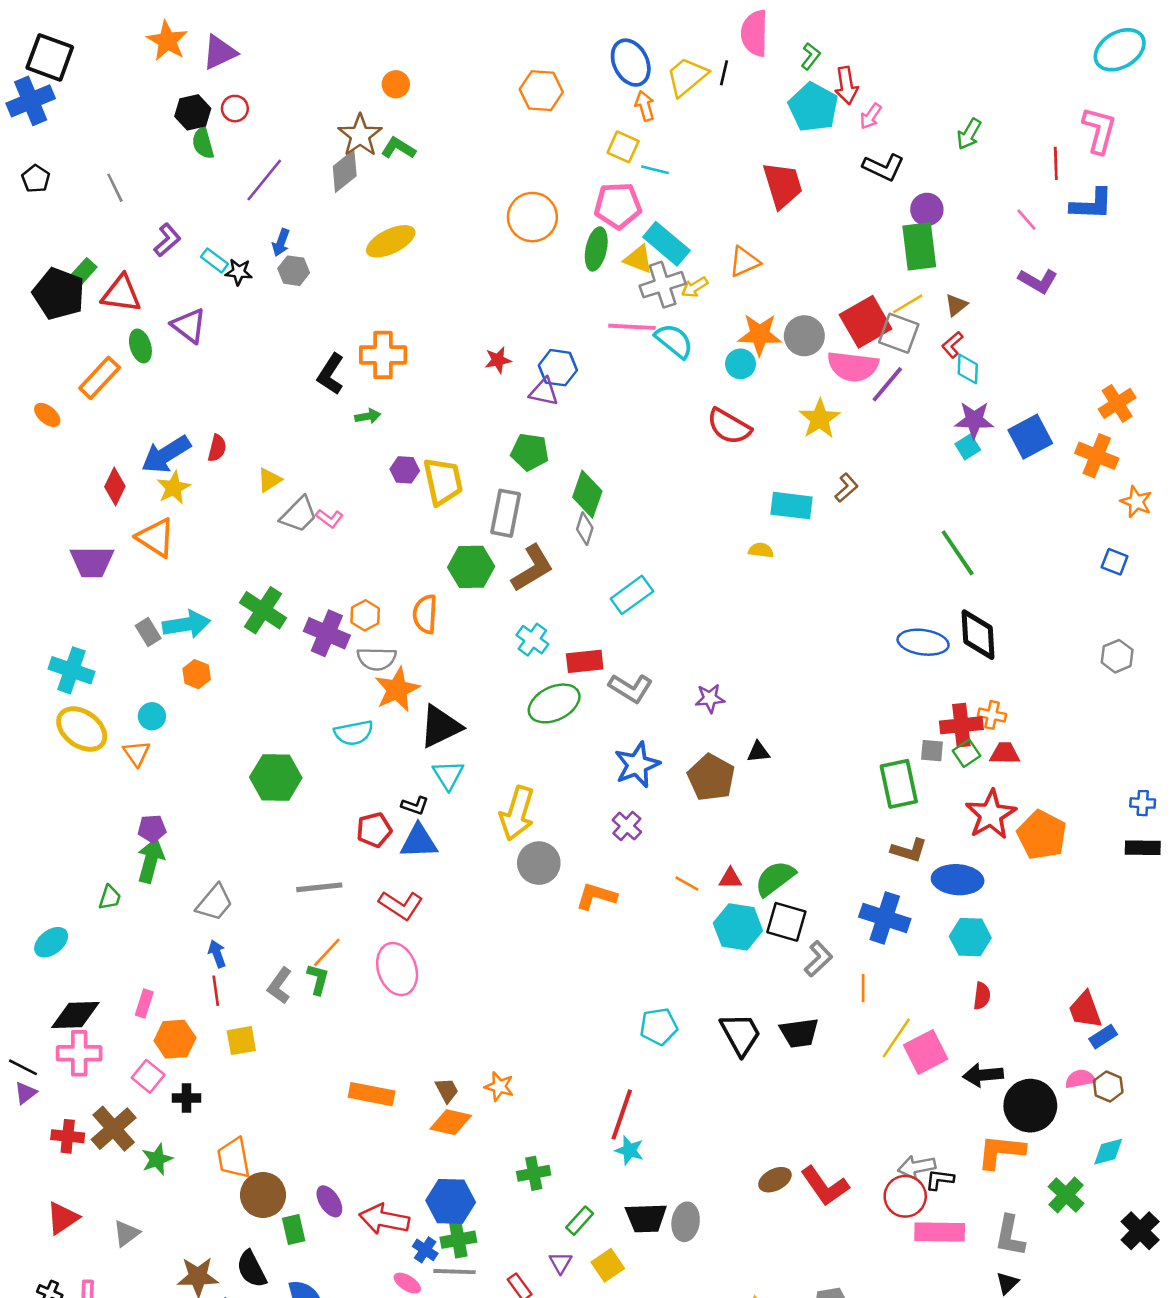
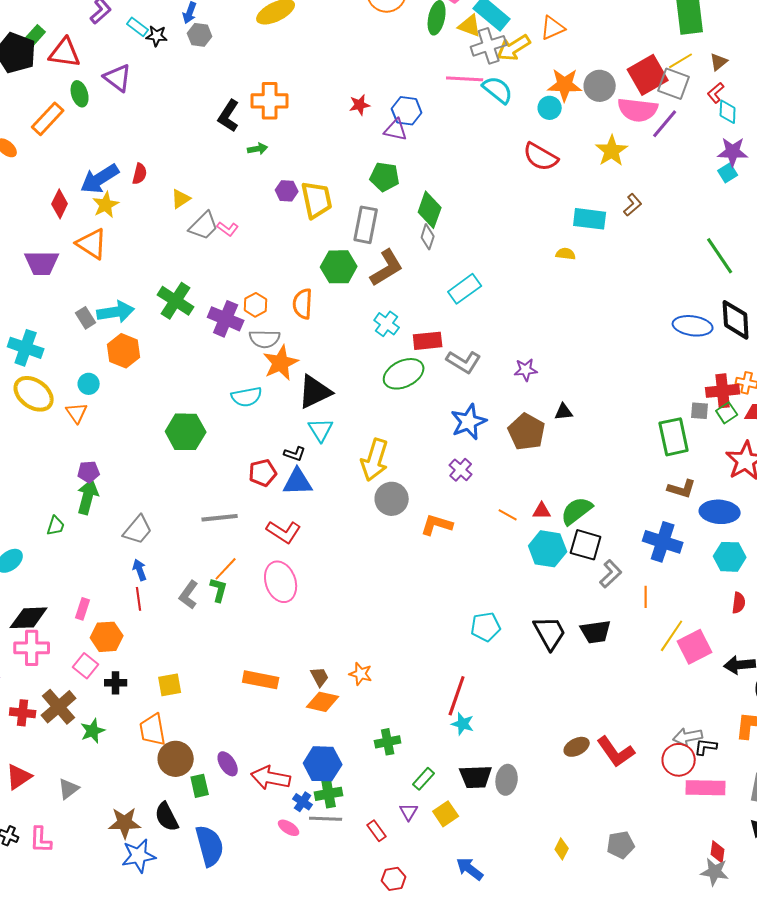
yellow arrow: (695, 287) -> (514, 48), size x1.6
orange hexagon: (197, 674) -> (124, 351), size x1.5
yellow square: (241, 1041) -> (170, 685), moved

